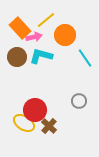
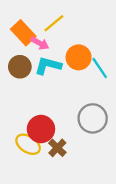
orange circle: (65, 35) -> (79, 57), moved
pink arrow: (34, 37) -> (40, 43), turned 42
gray circle: (79, 101) -> (93, 118), size x1.6

